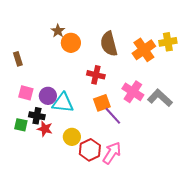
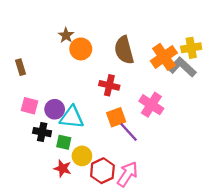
gray L-shape: (160, 98) -> (182, 67), moved
green square: (21, 125) -> (64, 142), moved
red star: (45, 129) -> (63, 168), moved

